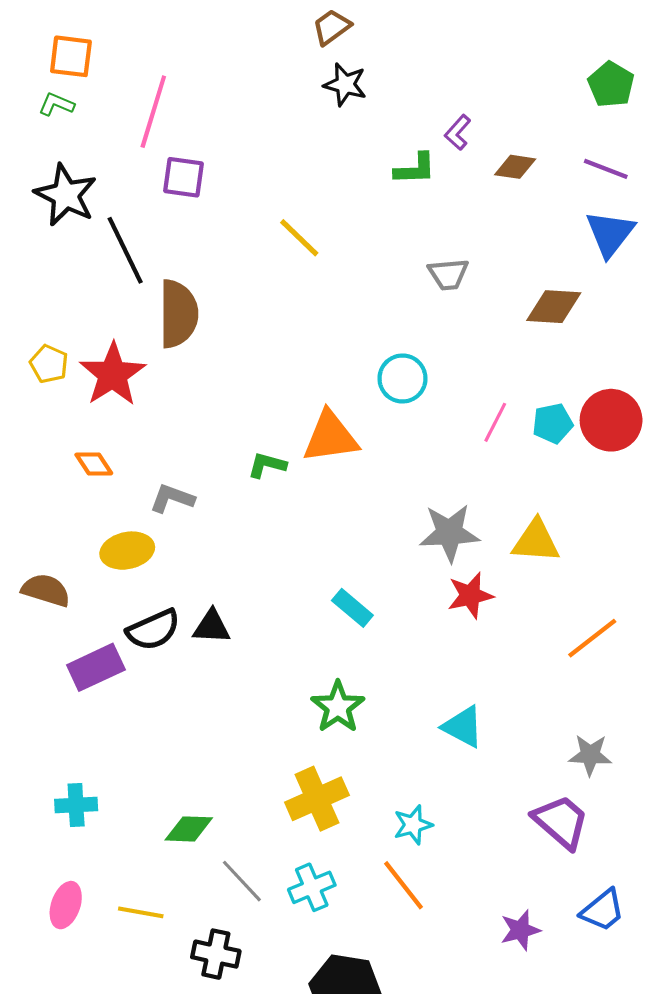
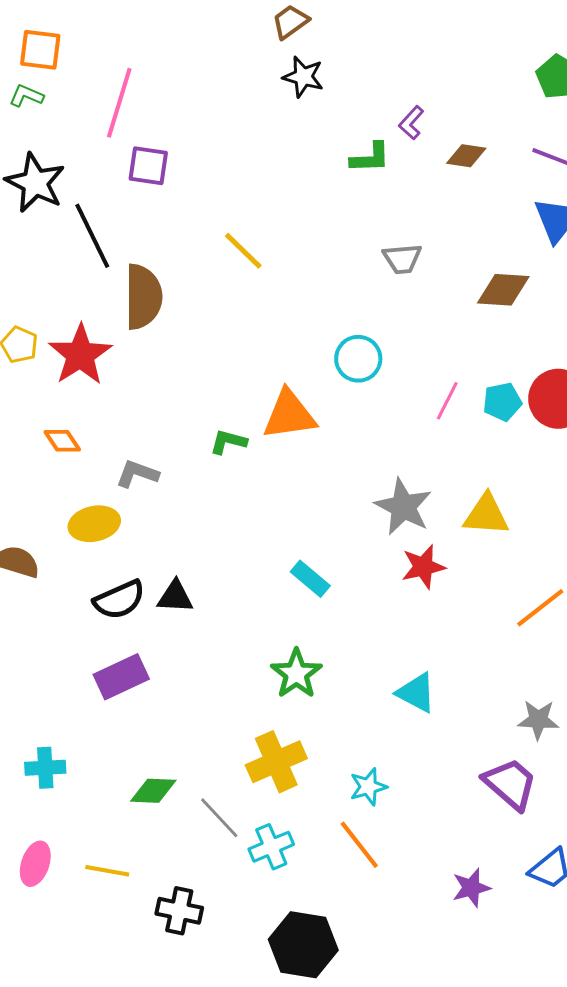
yellow line: (299, 238) -> (243, 251), moved
gray star: (449, 533) -> (403, 507), turned 30
purple rectangle: (96, 667) -> (121, 677), moved
gray line: (242, 881) -> (219, 818), moved

